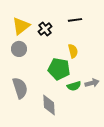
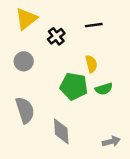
yellow triangle: (21, 26) -> (26, 19), moved
gray arrow: (92, 83) -> (111, 141), moved
green semicircle: (74, 86) -> (104, 89), moved

